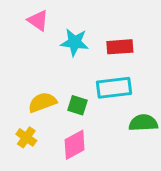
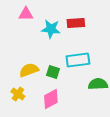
pink triangle: (38, 20) -> (26, 14), turned -35
red rectangle: (120, 47) -> (76, 23), moved

